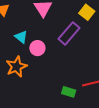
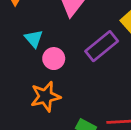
orange star: (16, 67) -> (45, 96), moved

